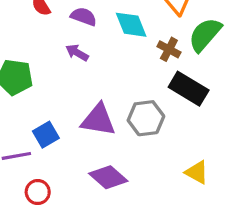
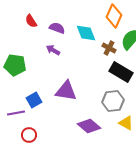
gray hexagon: (146, 118) -> (113, 101), moved
purple diamond: (108, 177) -> (89, 126), moved

